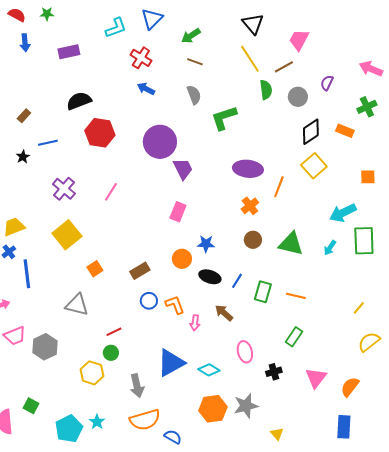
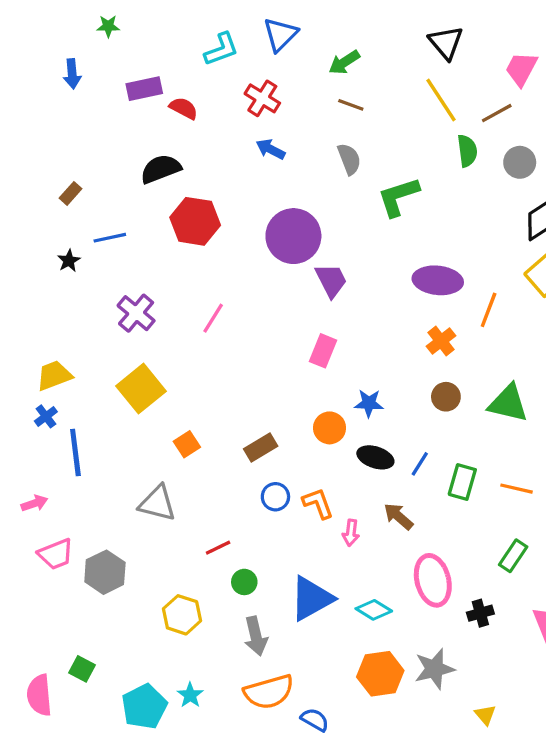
red semicircle: (17, 15) -> (184, 108), moved
pink ellipse: (245, 352) -> (433, 580), size x1.4
green circle: (111, 353) -> (244, 582), moved

